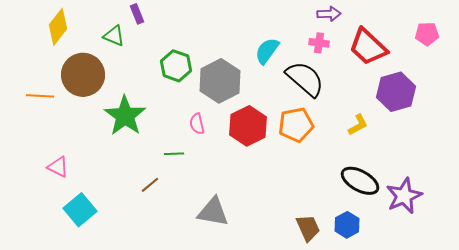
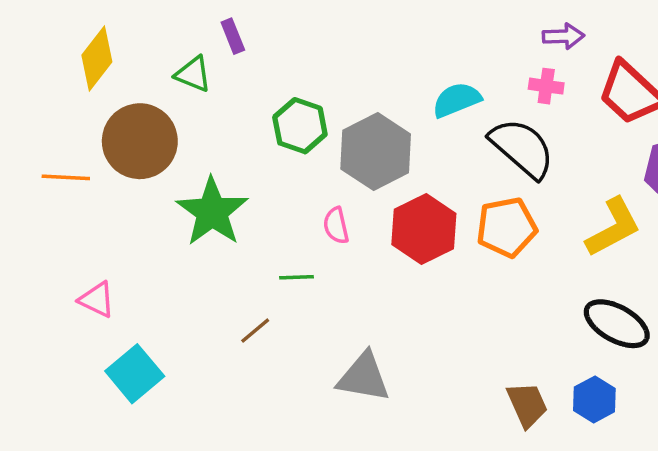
cyan semicircle: (267, 51) -> (457, 100), turned 32
yellow L-shape: (358, 125) -> (613, 227), size x1.6

